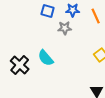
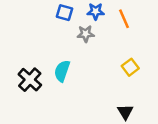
cyan semicircle: (46, 58) -> (62, 71), turned 60

